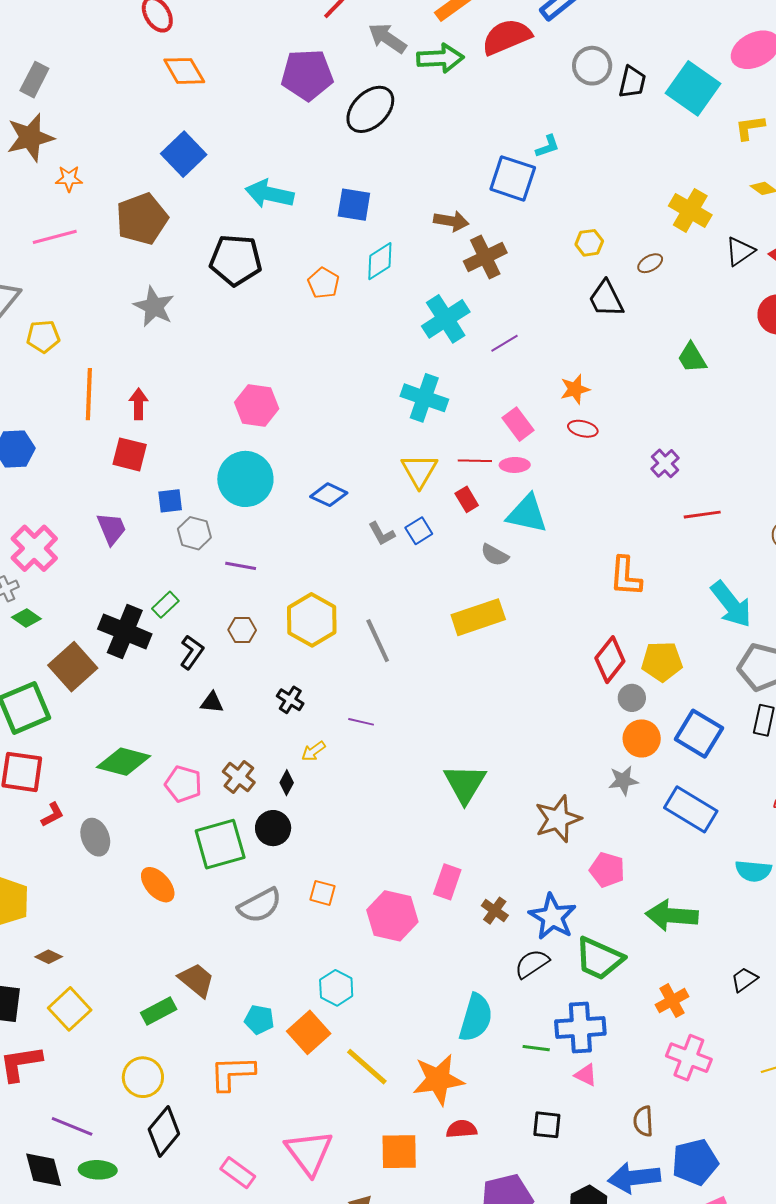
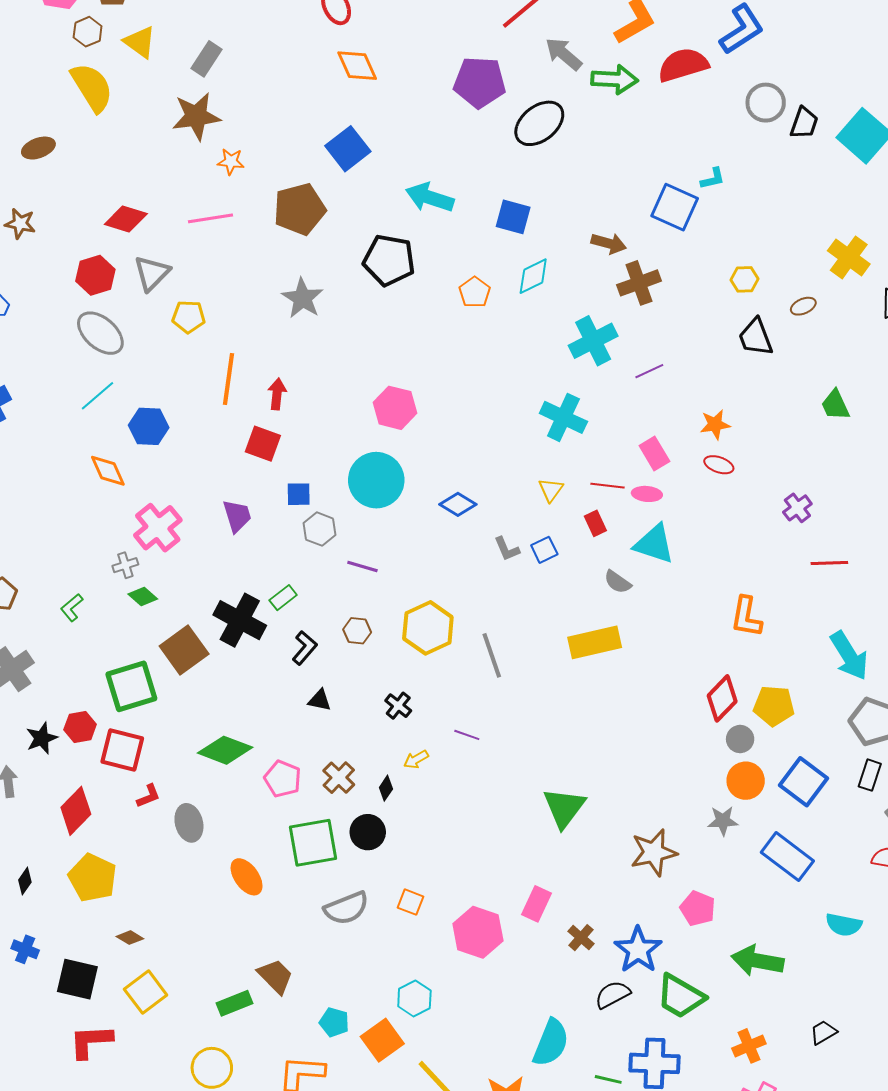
yellow triangle: (419, 471) -> (551, 490), size x0.7

